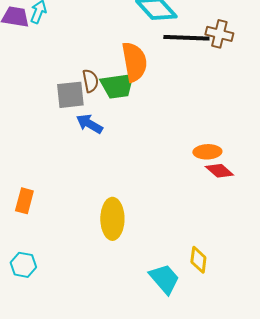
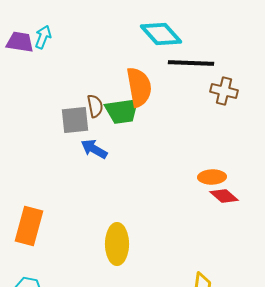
brown cross: (219, 34) -> (224, 91), moved
orange rectangle: (24, 201) -> (29, 226), size x1.5

